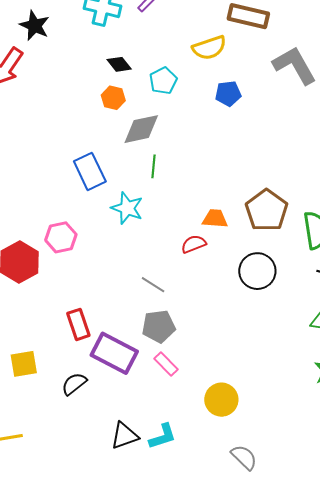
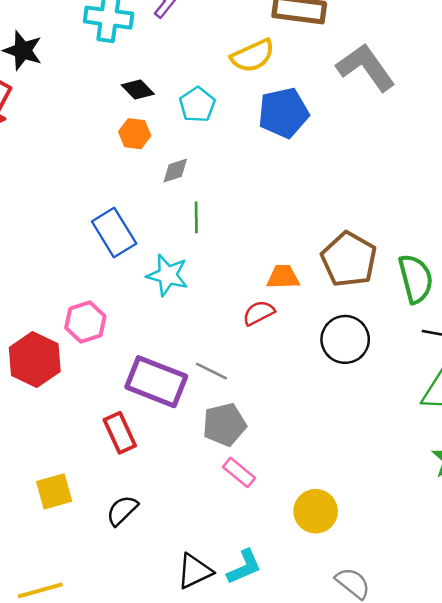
blue pentagon: (228, 94) -> (283, 113), size x1.5
gray diamond: (141, 129) -> (175, 171), size x0.6
purple rectangle: (114, 353) -> (156, 382), moved

